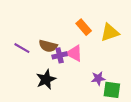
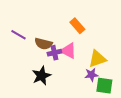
yellow triangle: (110, 32) -> (97, 59), moved
purple line: (22, 48) -> (18, 35), moved

